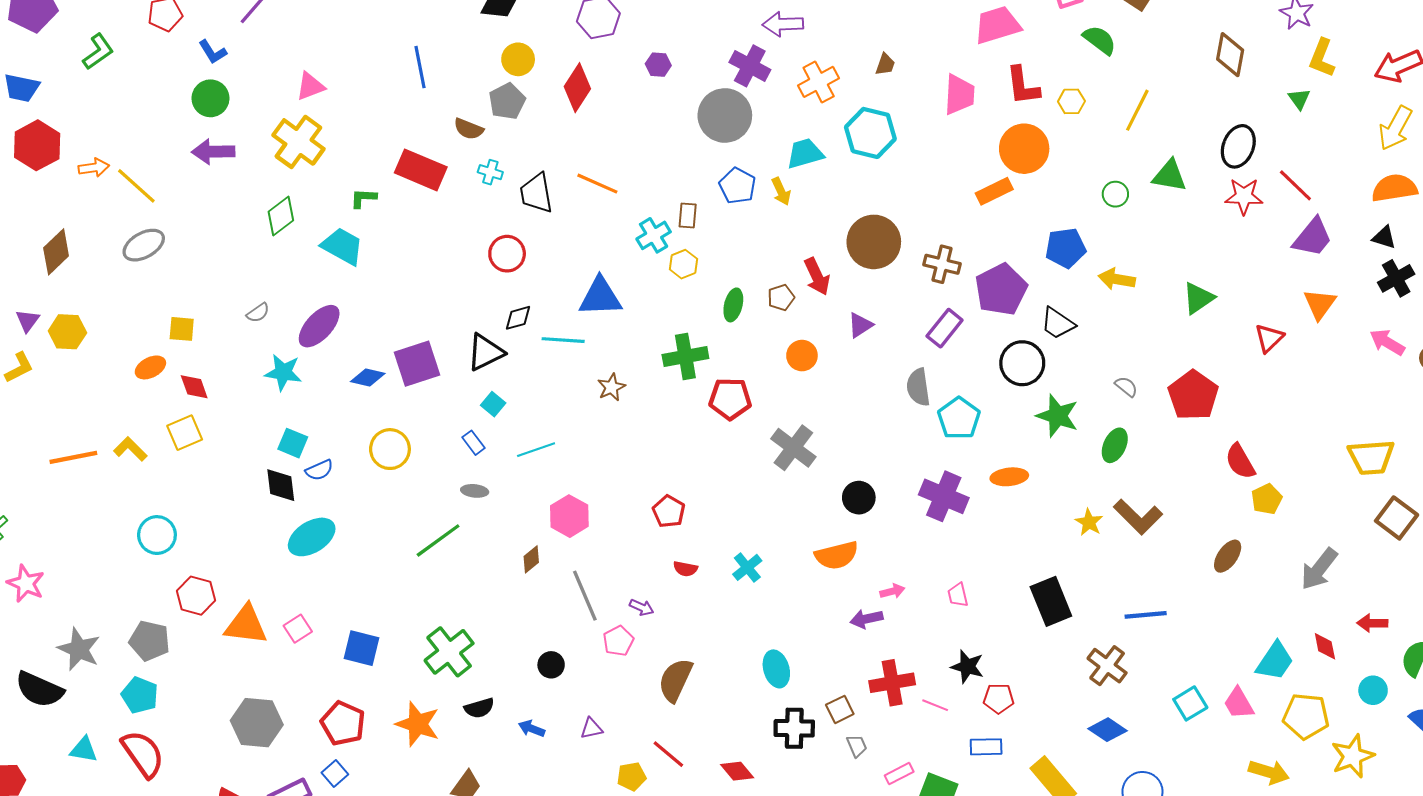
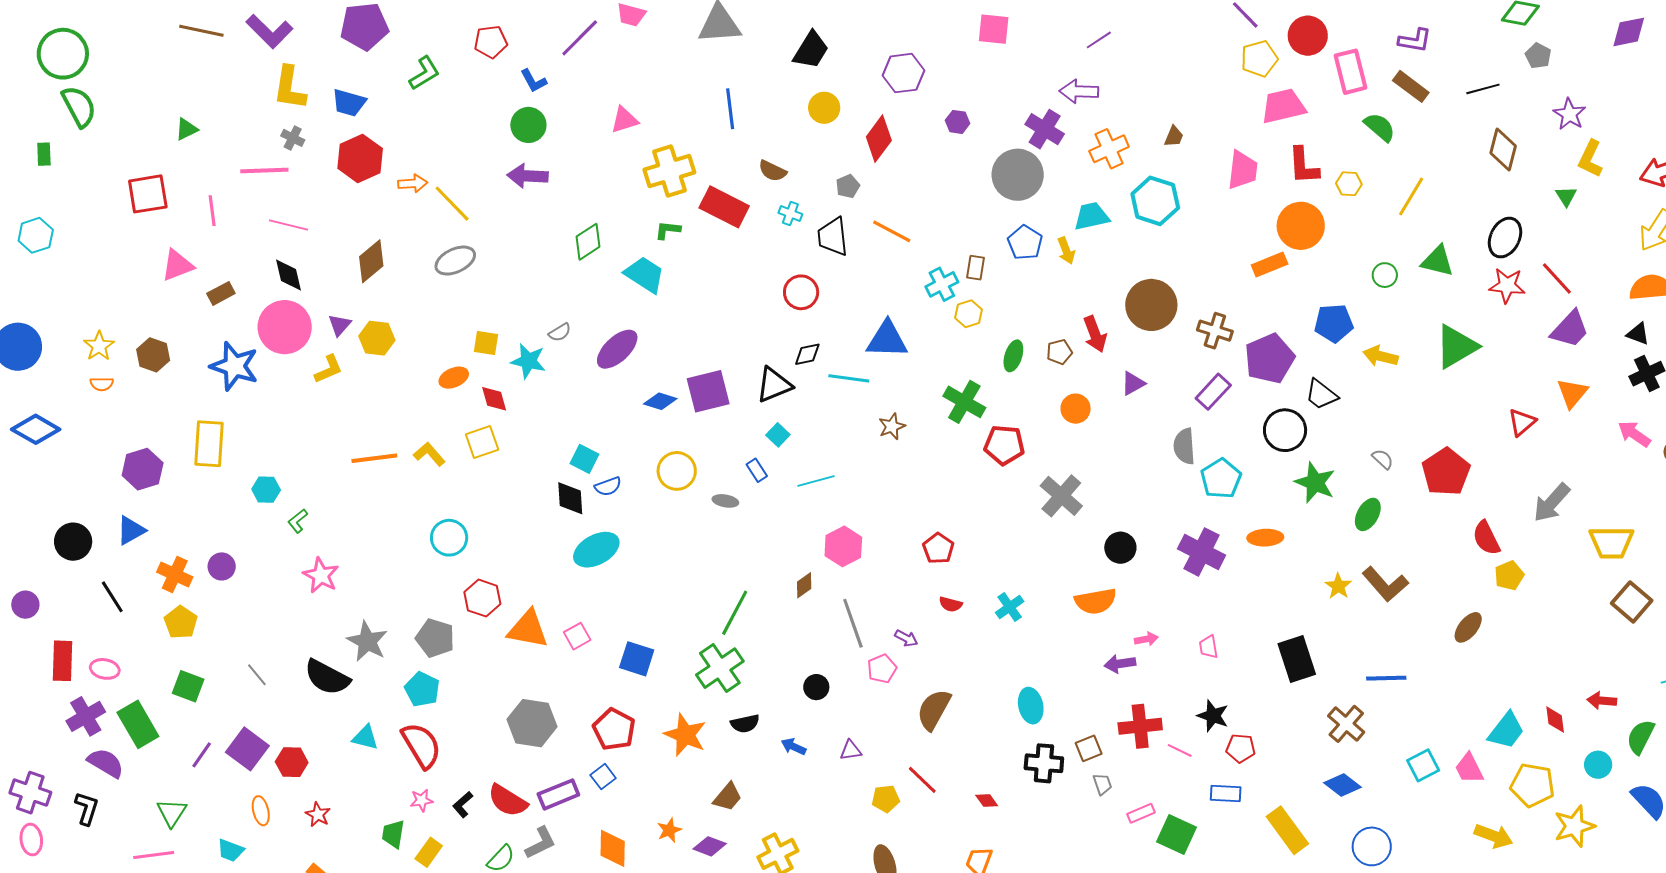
gray pentagon: (507, 101) -> (848, 186), moved, size x0.7
yellow cross: (298, 142) -> (669, 171), moved, turned 33
green triangle: (1198, 298) -> (1456, 347), moved, size x1.4
green cross: (685, 356) -> (964, 402), turned 36
cyan star: (283, 372) -> (528, 361), moved
gray ellipse: (475, 491) -> (725, 501), moved
green line: (438, 540) -> (735, 613), moved, turned -30
gray arrow: (1319, 569) -> (1552, 503), moved
red diamond: (737, 771) -> (987, 801), size x0.7

